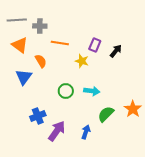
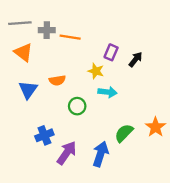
orange line: (60, 43) -> (70, 37), moved
orange semicircle: (41, 61) -> (57, 80), moved, turned 112
cyan arrow: (92, 91) -> (108, 92), moved
blue arrow: (86, 132) -> (101, 154), size x1.5

